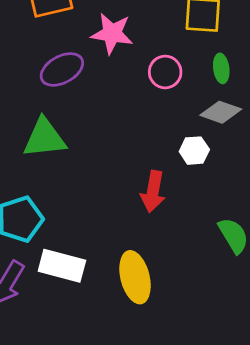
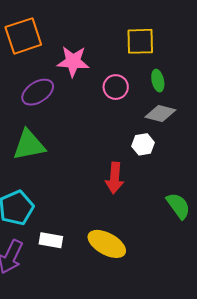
white rectangle: (62, 266) -> (51, 240), size x0.7
yellow ellipse: (135, 277) -> (107, 244), turned -42

